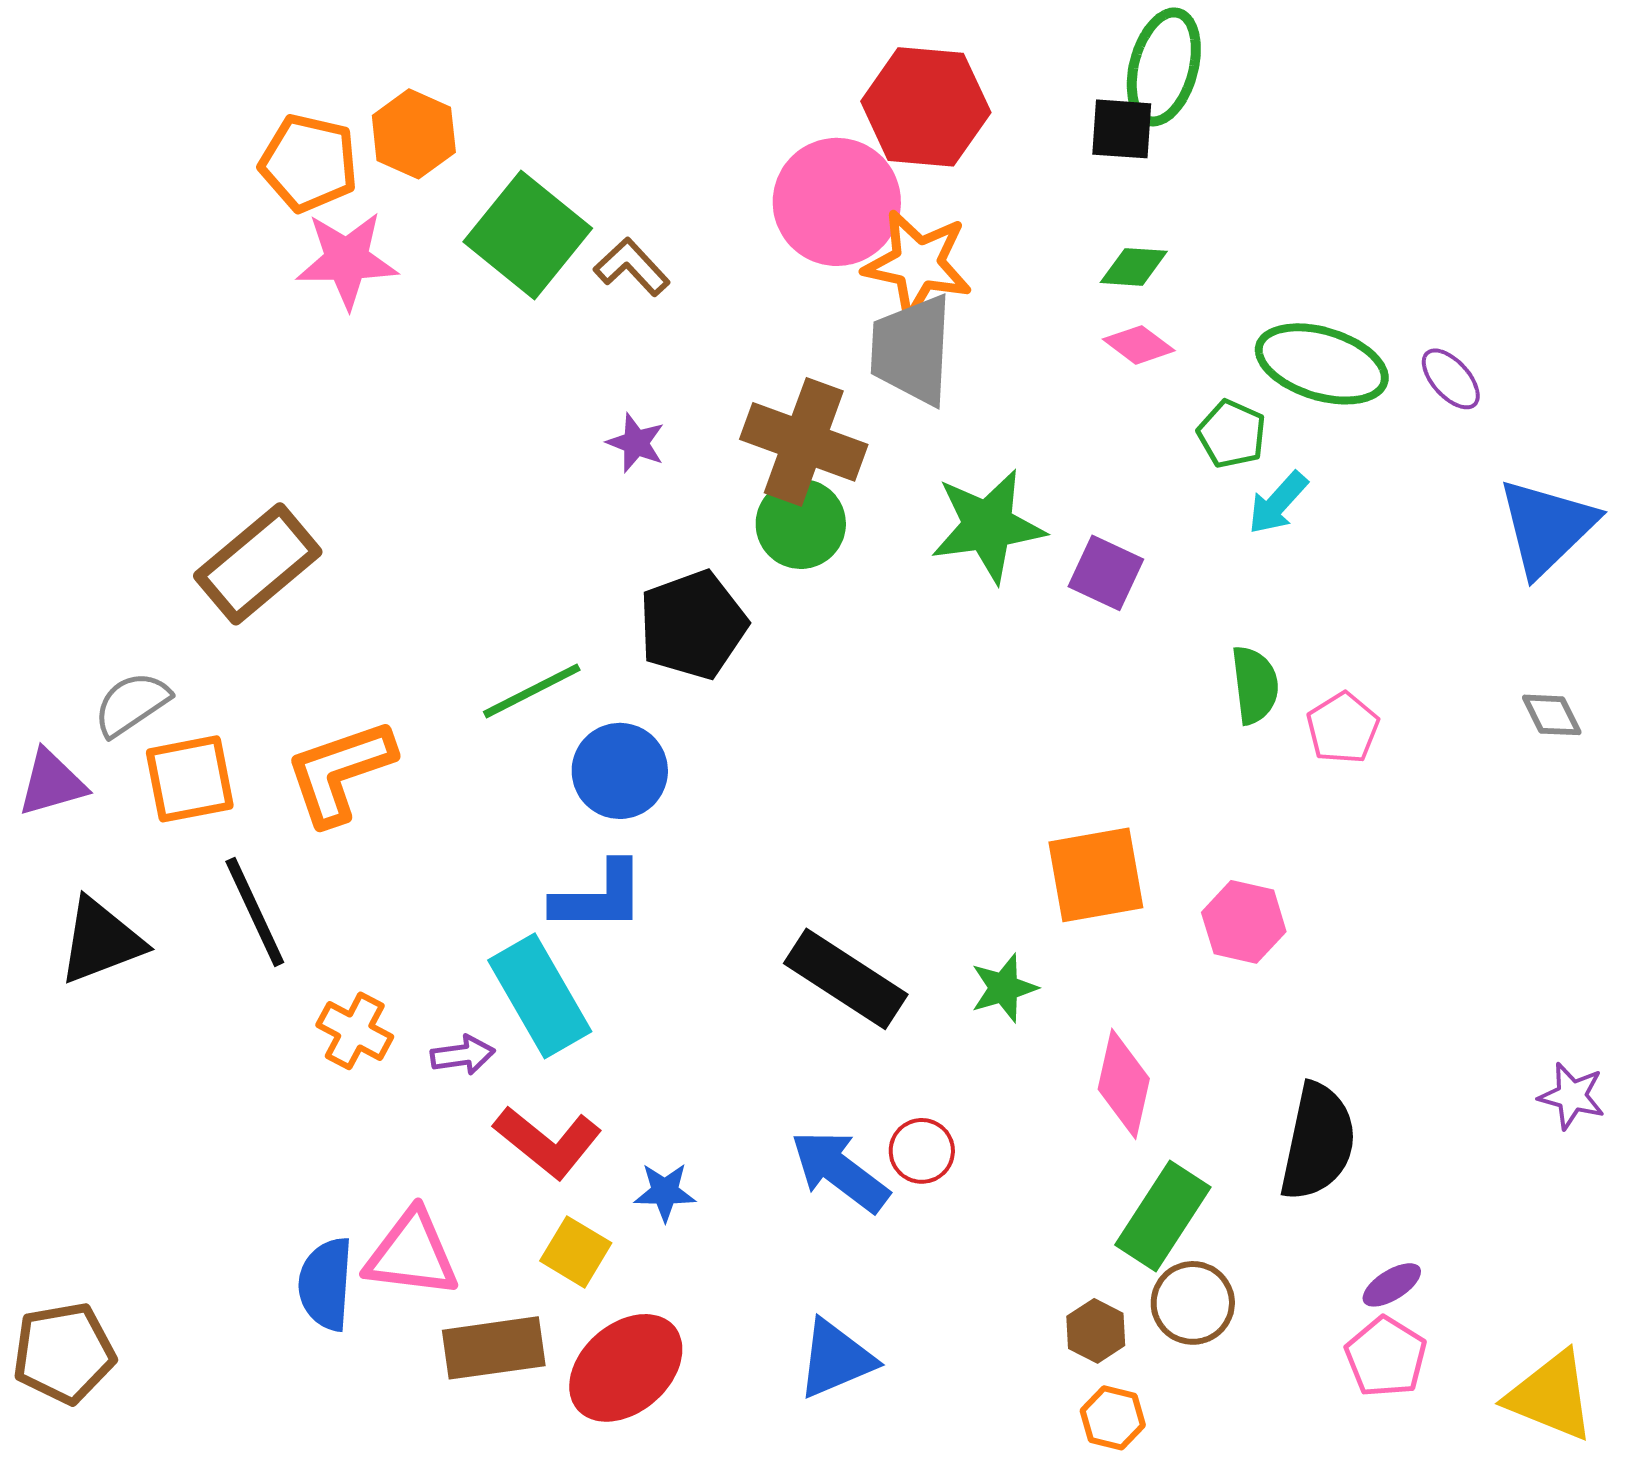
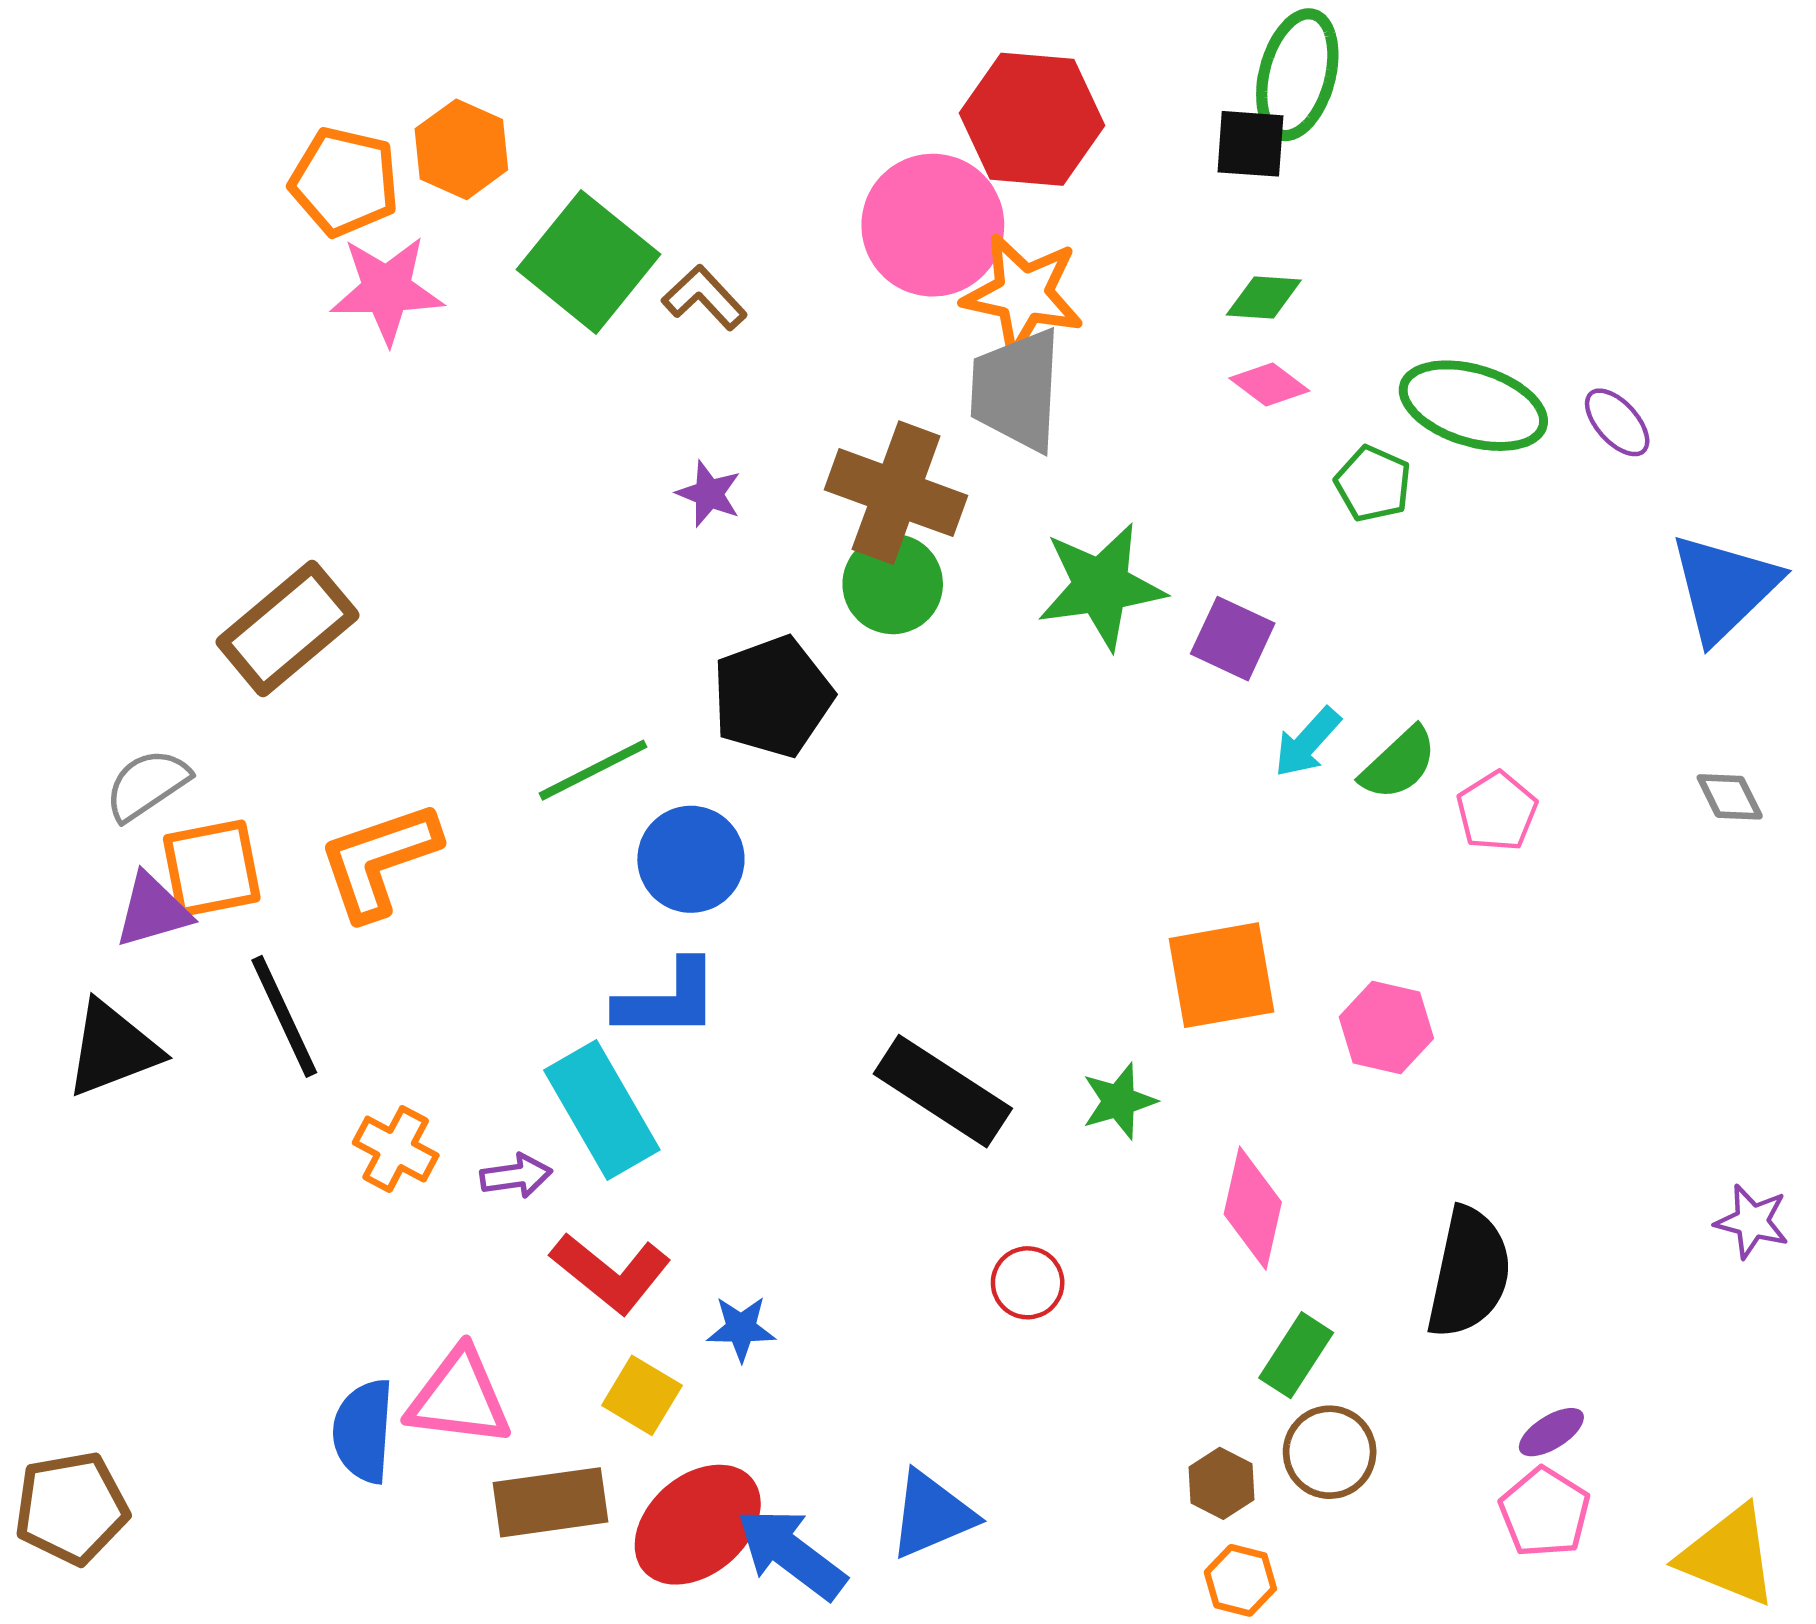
cyan arrow: (1278, 503) -> (1307, 742), moved
green semicircle: (1255, 685) -> (1399, 763), turned 54
purple triangle: (52, 783) -> (153, 911), moved
blue arrow: (840, 1171) -> (791, 1554), moved
green rectangle: (1163, 1216) -> (1296, 1355), size x0.7

